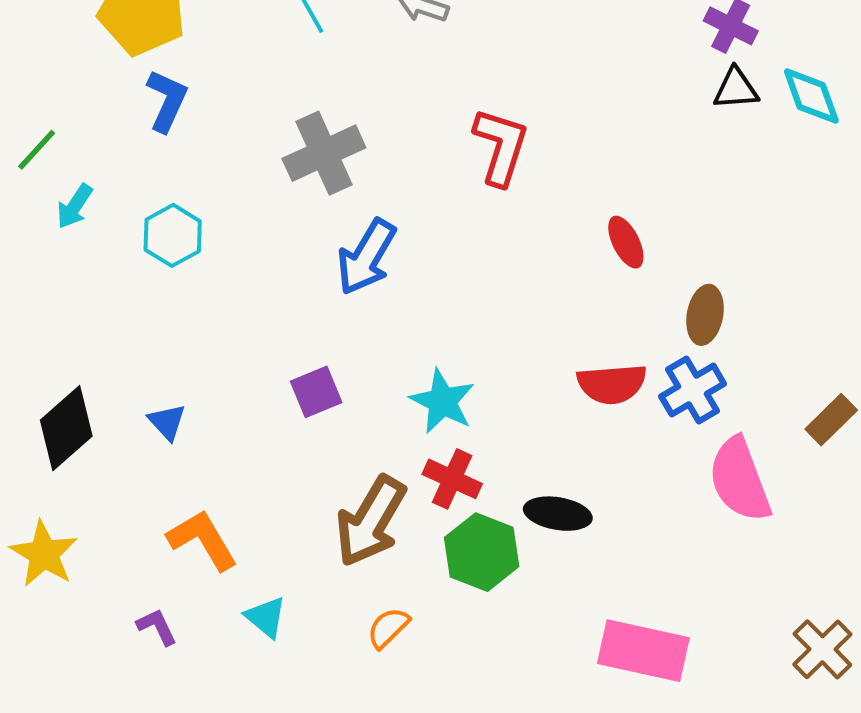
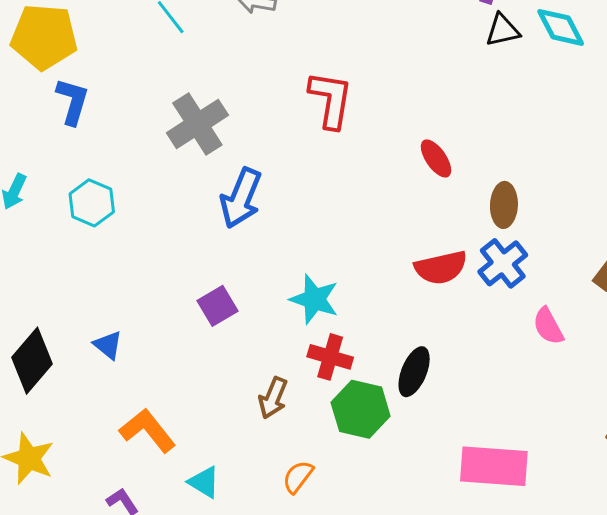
pink semicircle: (740, 480) -> (548, 326), size x0.6
black ellipse: (558, 514) -> (414, 372), turned -69
brown arrow: (371, 521) -> (273, 398), size x0.6

